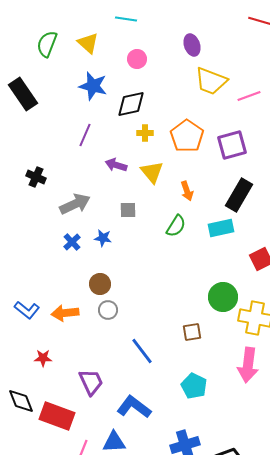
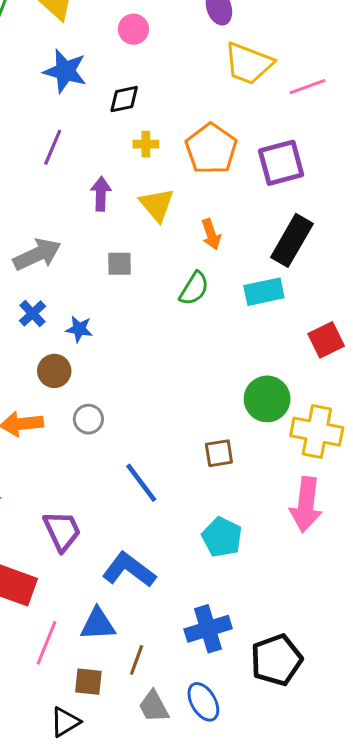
black diamond: (131, 104) -> (124, 99), size x0.7
purple arrow: (116, 165) -> (101, 194), turned 75
blue star: (103, 238) -> (79, 329), moved
brown circle: (100, 284) -> (54, 371), moved

